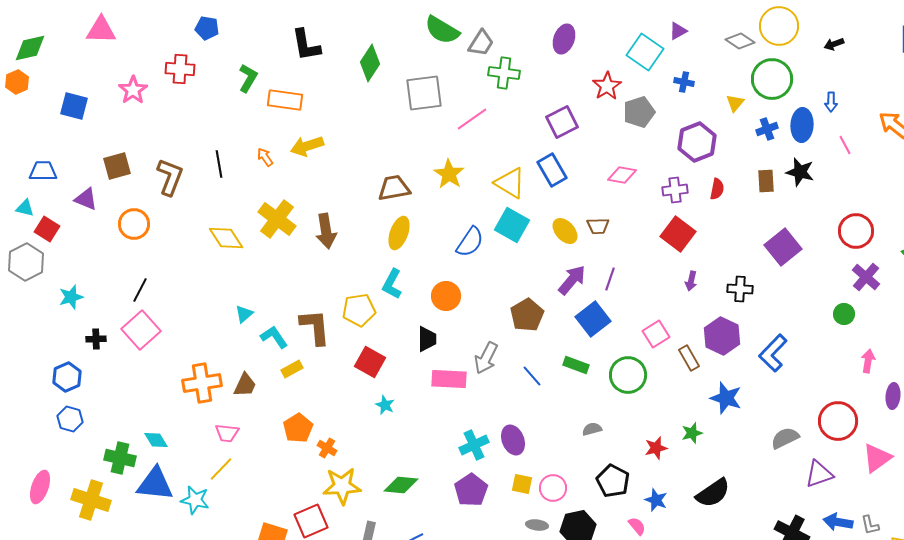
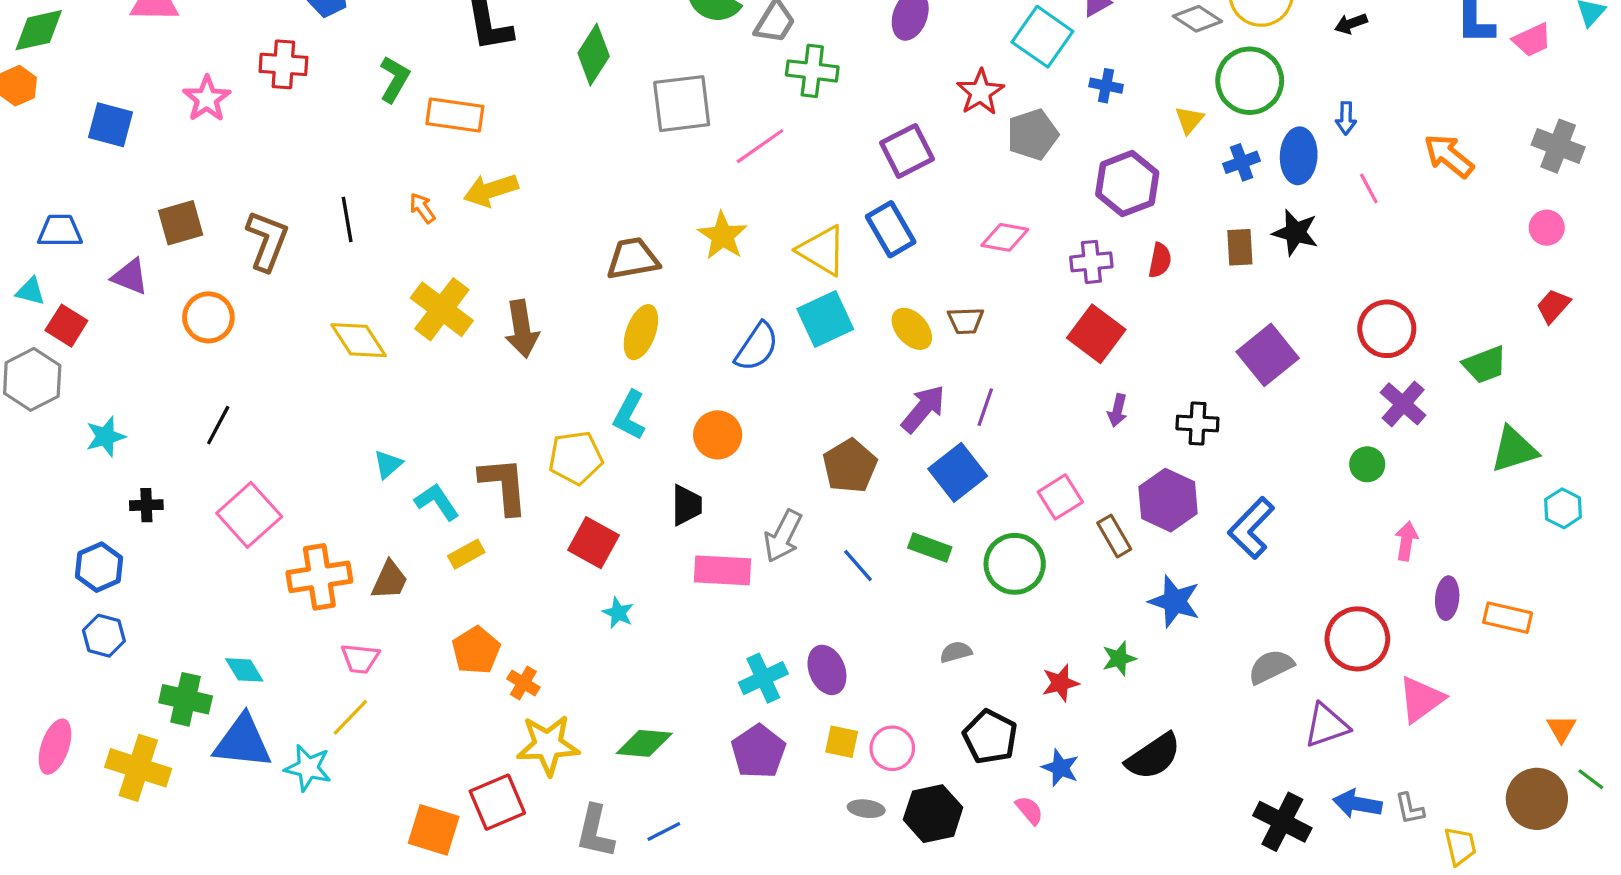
cyan square: (512, 225) -> (825, 319), turned 36
pink square: (141, 330) -> (249, 515), moved

